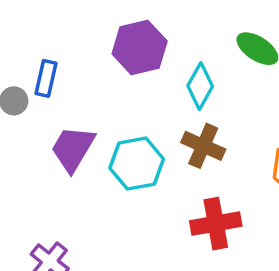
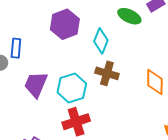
red cross: (216, 224) -> (76, 122), moved

